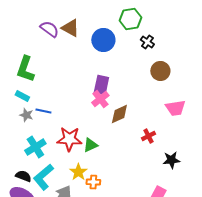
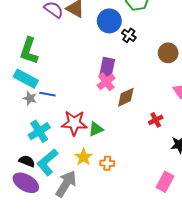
black cross: (147, 42) -> (129, 35), moved
cyan rectangle: (22, 96) -> (26, 79), size x1.6
orange cross: (93, 182) -> (107, 163), moved

